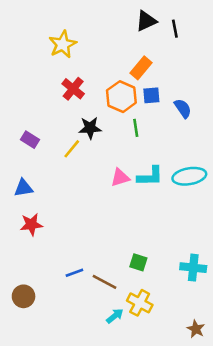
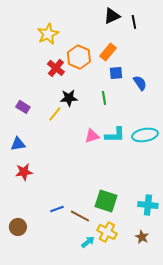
orange hexagon: (121, 97) -> (79, 57), moved
green square: (138, 262) -> (106, 201), size x1.6
brown star: (196, 329) -> (142, 237), moved

